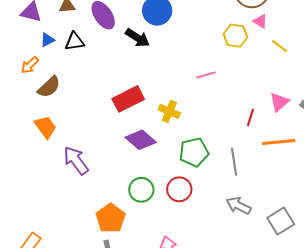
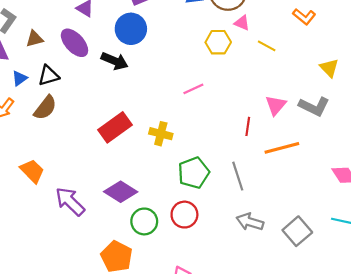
brown semicircle: (49, 87) -> (45, 108), moved
purple diamond: (141, 140) -> (121, 192), moved

